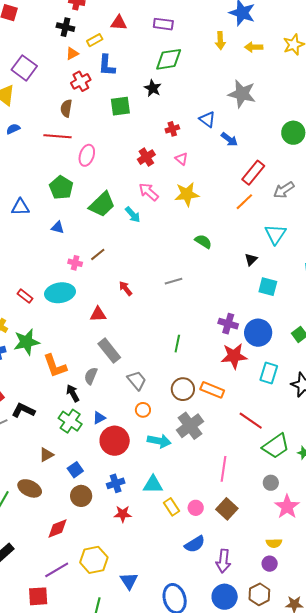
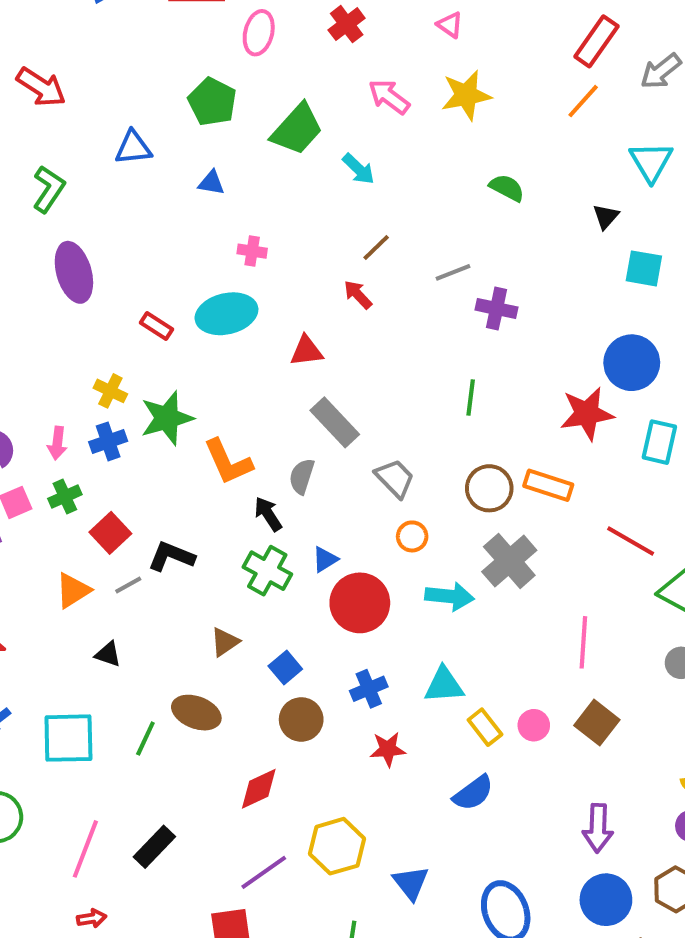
red cross: (146, 157) -> (347, 24), moved
cyan arrow: (133, 215) -> (358, 169), moved
brown line: (98, 254) -> (376, 248), moved
purple cross: (228, 324) -> (497, 309), moved
blue semicircle: (195, 544) -> (473, 793), moved

